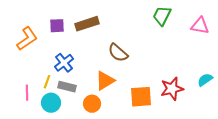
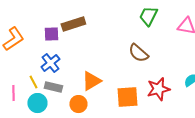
purple square: (57, 26) -> (51, 34), moved
brown semicircle: (118, 53) -> (138, 53), moved
yellow line: (47, 82) -> (33, 82), turned -48

